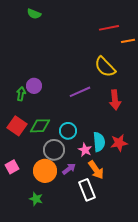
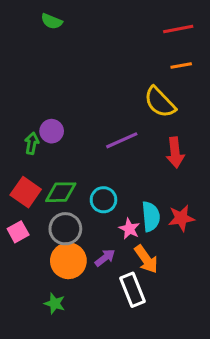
red line: (109, 28) -> (178, 29), moved
orange line: (128, 41) -> (181, 66), moved
gray circle: (54, 150) -> (65, 229), moved
pink square: (12, 167) -> (18, 232), moved

